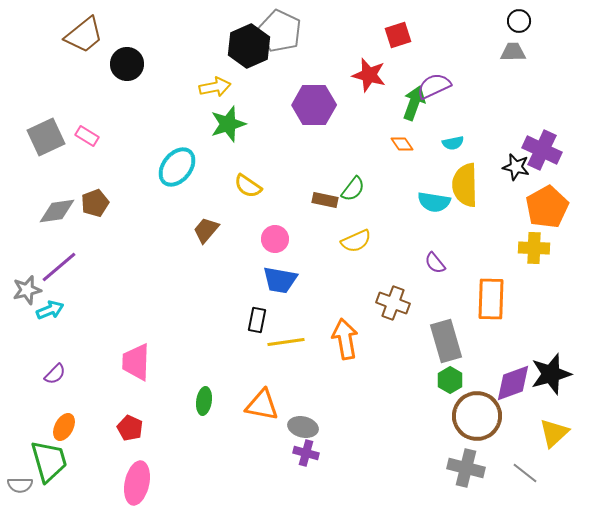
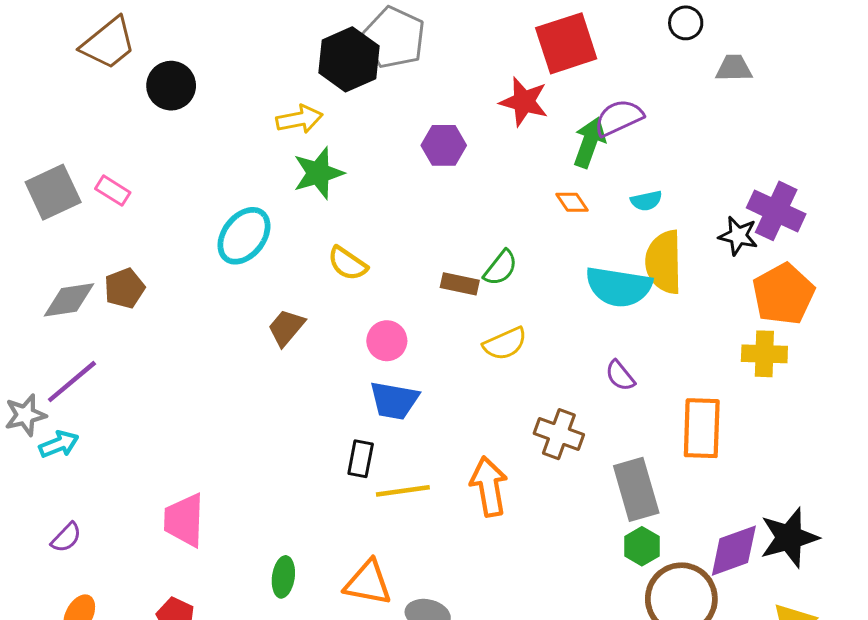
black circle: (519, 21) -> (686, 23), moved
red square: (398, 35) -> (566, 43), size x1.6
purple hexagon: (314, 105) -> (444, 145), size x0.7
cyan semicircle: (434, 202) -> (619, 287), size x1.4

